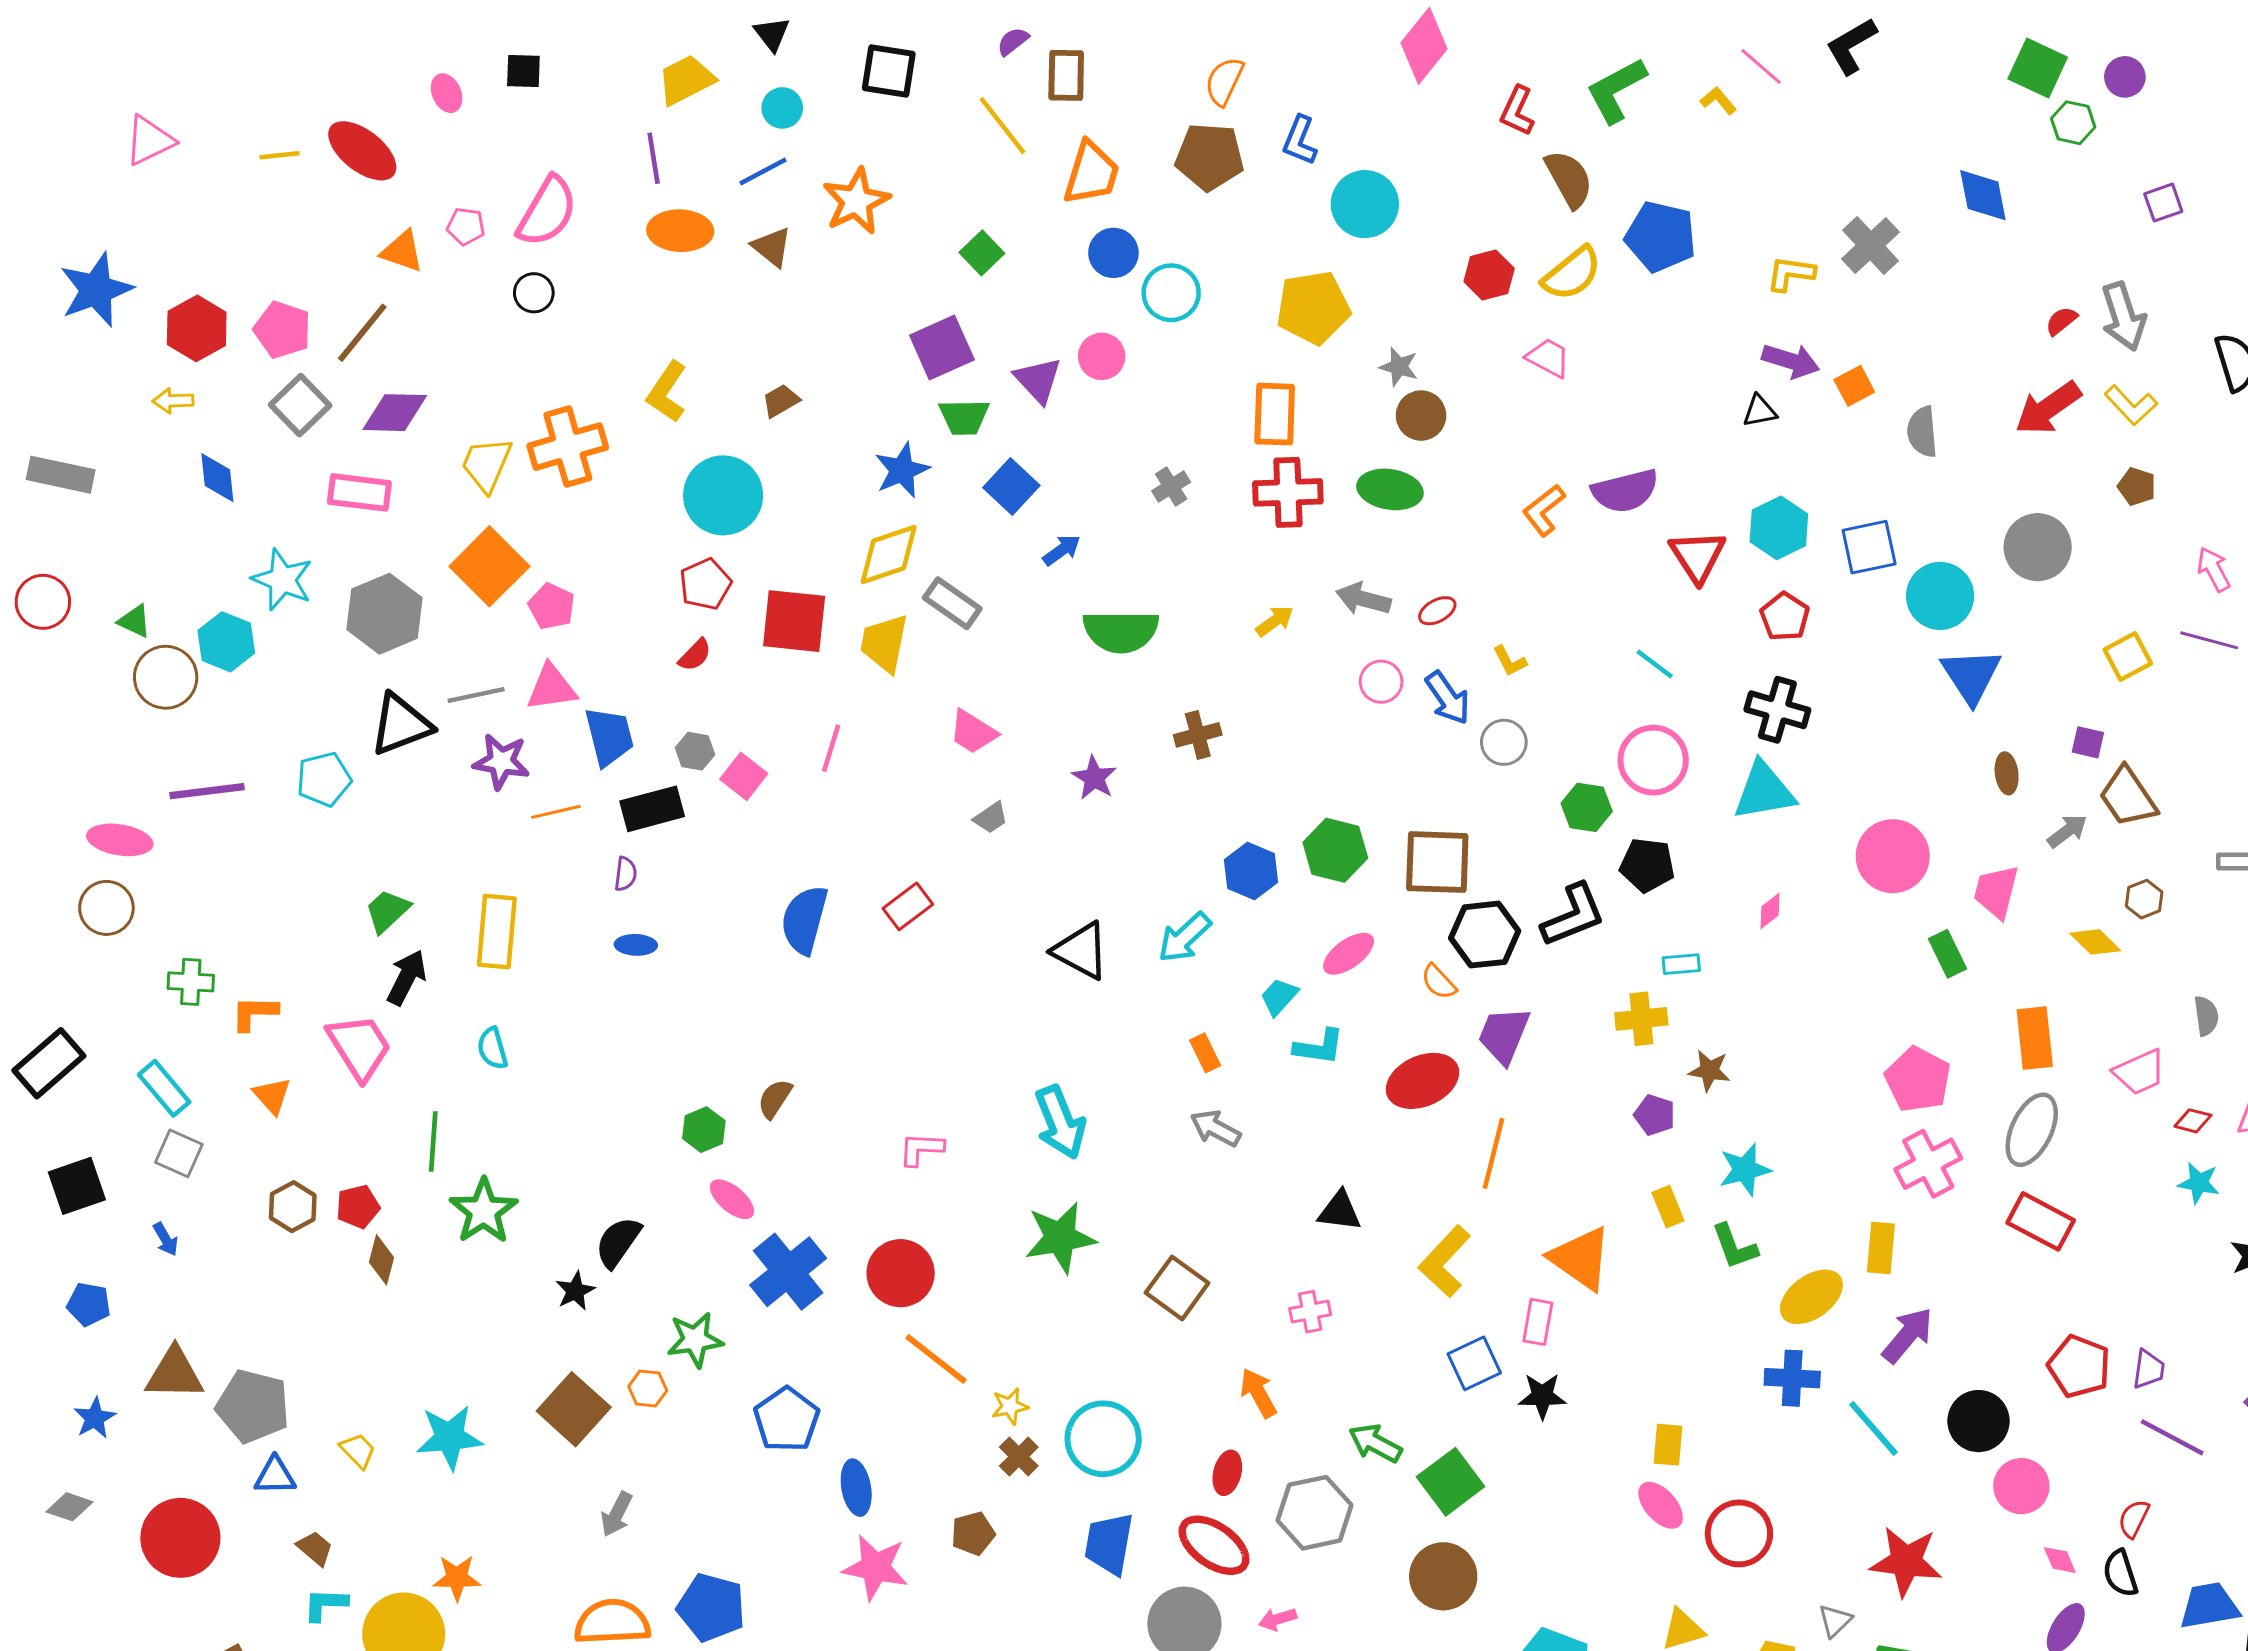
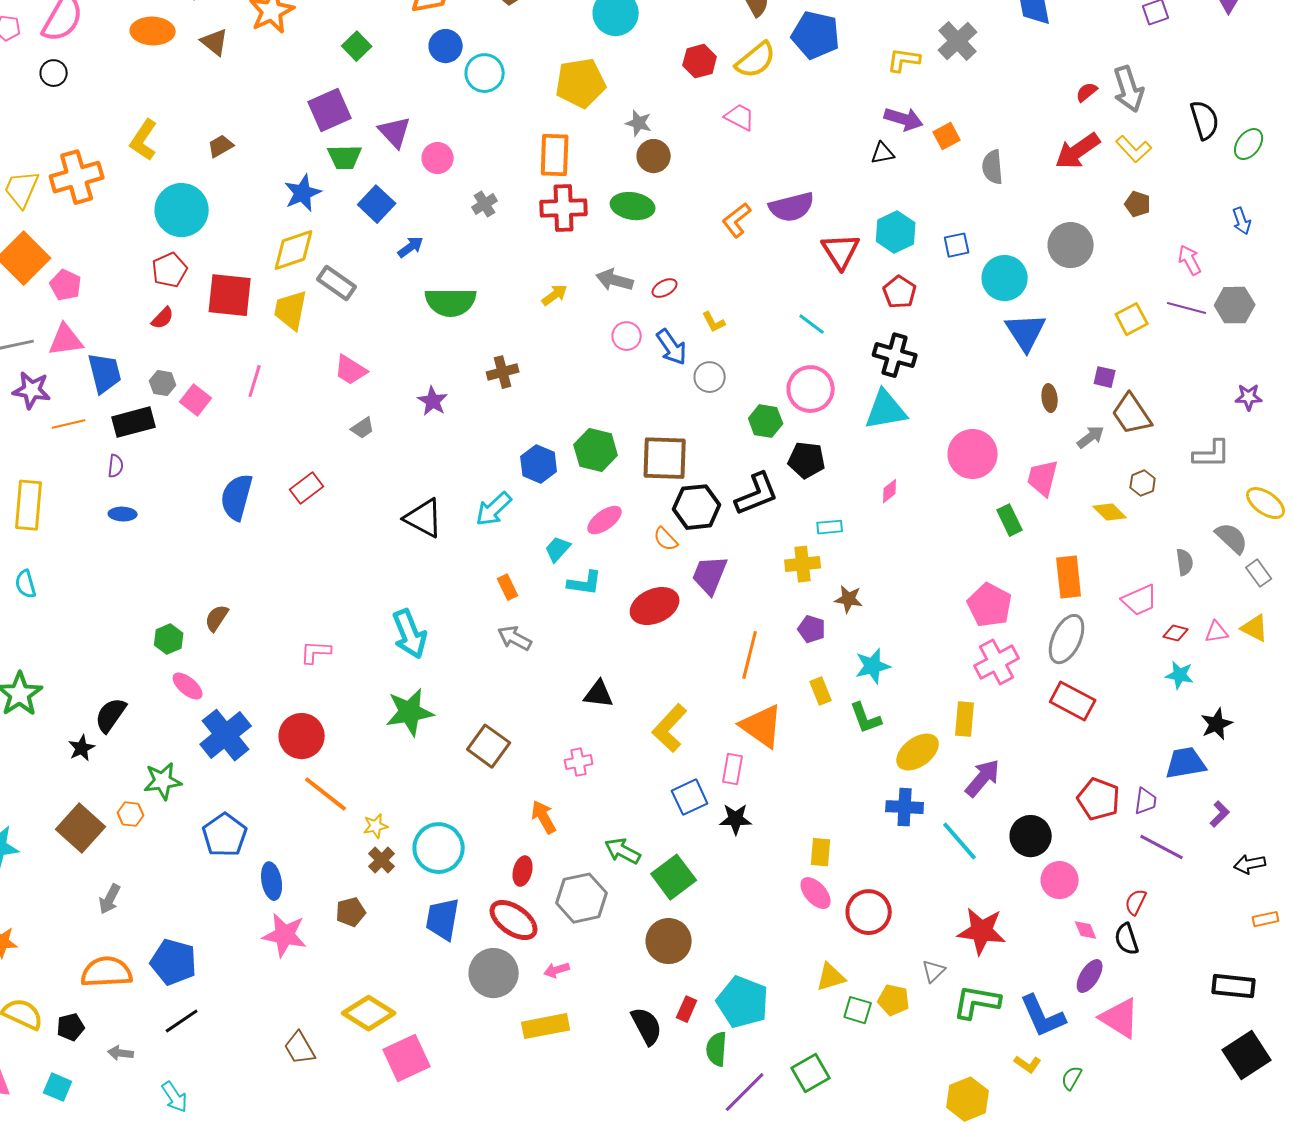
pink circle: (1102, 356) -> (438, 158), moved
blue square: (1869, 547) -> (957, 245), size x0.7
orange line: (1493, 1153) -> (750, 655), moved
blue trapezoid: (2209, 1606) -> (1186, 763), moved

